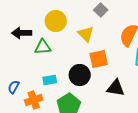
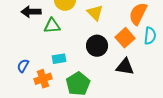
orange square: (99, 59) -> (125, 38), moved, turned -30
black circle: (80, 75) -> (97, 46), moved

